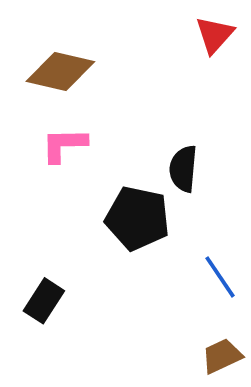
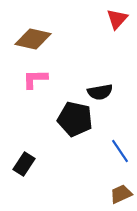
black semicircle: (183, 169) -> (100, 92), turned -105

